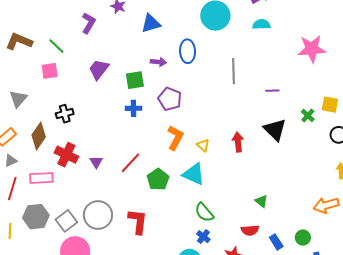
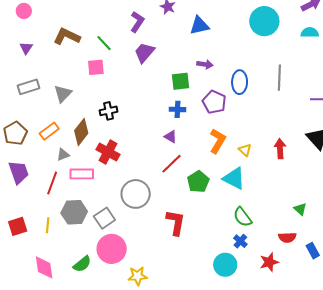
blue ellipse: (188, 51) -> (240, 82), moved
purple trapezoid: (99, 69) -> (144, 53), moved
gray triangle: (11, 161) -> (63, 155), moved
purple triangle: (96, 162) -> (171, 137), moved, turned -32
gray circle: (98, 215) -> (136, 194), moved

